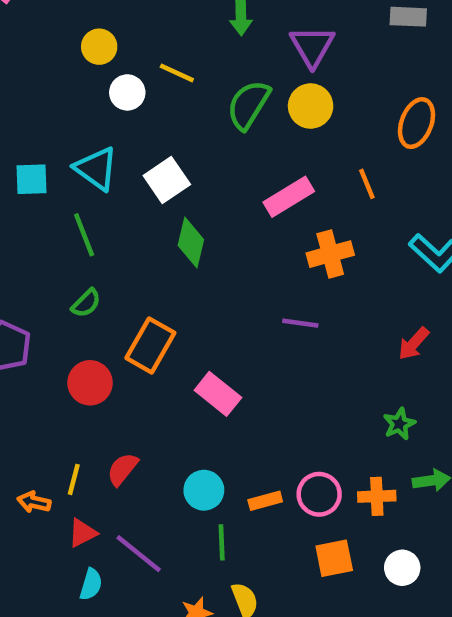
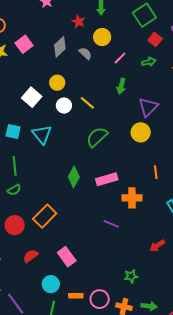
green semicircle: (248, 105) -> (97, 137), moved
white square: (167, 180) -> (32, 97), moved, turned -30
pink rectangle: (289, 197) -> (107, 179), moved
green line: (84, 235) -> (15, 166), moved
green semicircle: (86, 303) -> (14, 190), moved
pink rectangle: (218, 394) -> (67, 257), moved
green star: (399, 424) -> (131, 276), moved
red semicircle: (122, 469) -> (31, 256), moved

